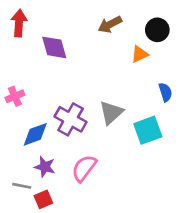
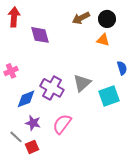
black circle: (157, 30) -> (107, 19), moved
orange triangle: (140, 54) -> (103, 40), turned 40
gray line: (22, 186) -> (16, 137), turned 32

